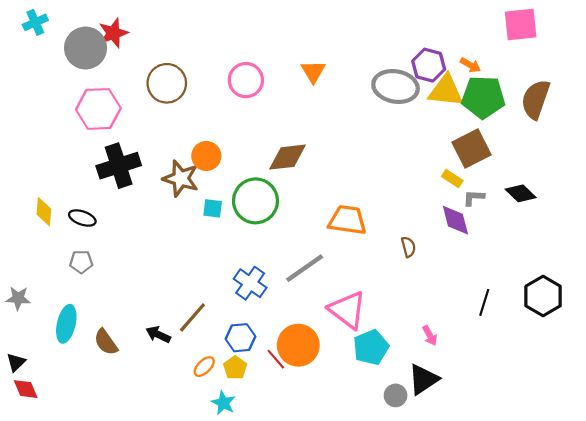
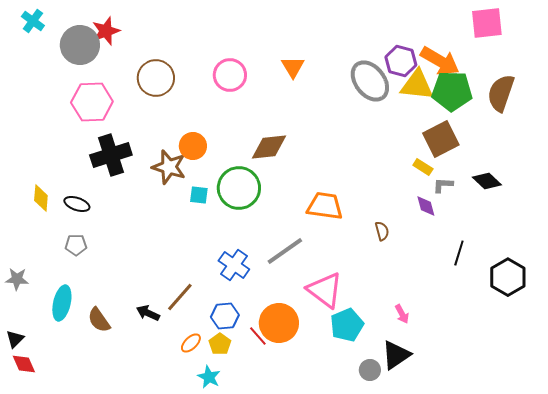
cyan cross: (35, 22) -> (33, 21), turned -30
orange arrow: (470, 65) -> (440, 61), size x2.0
gray ellipse: (396, 86) -> (370, 81), turned 42
purple diamond: (455, 220) -> (426, 206), size x0.7
black line: (484, 302) -> (459, 253), moved

